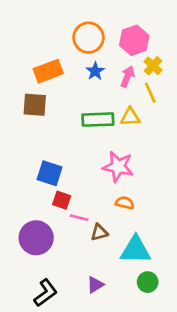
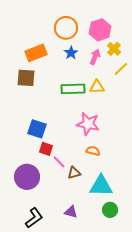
yellow line: (150, 93) -> (121, 69), moved, turned 70
pink line: (79, 218) -> (59, 162), turned 32
purple triangle: (95, 285) -> (71, 212), turned 48

